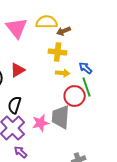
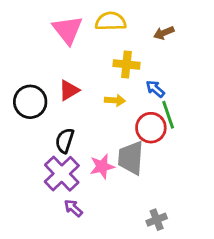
brown arrow: (64, 31) -> (164, 33), moved
blue arrow: (86, 68) -> (155, 89), moved
yellow arrow: (63, 73) -> (115, 100), moved

